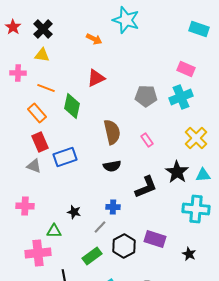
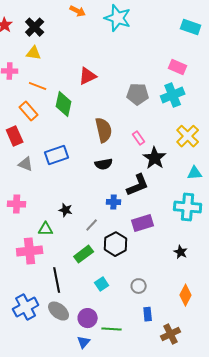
orange arrow: (94, 39) -> (78, 11), moved
red rectangle: (40, 142) -> (15, 136), moved
black star: (177, 172) -> (155, 158), moved
blue cross: (113, 207) -> (114, 202), moved
purple rectangle: (155, 239) -> (143, 223), moved, turned -35

